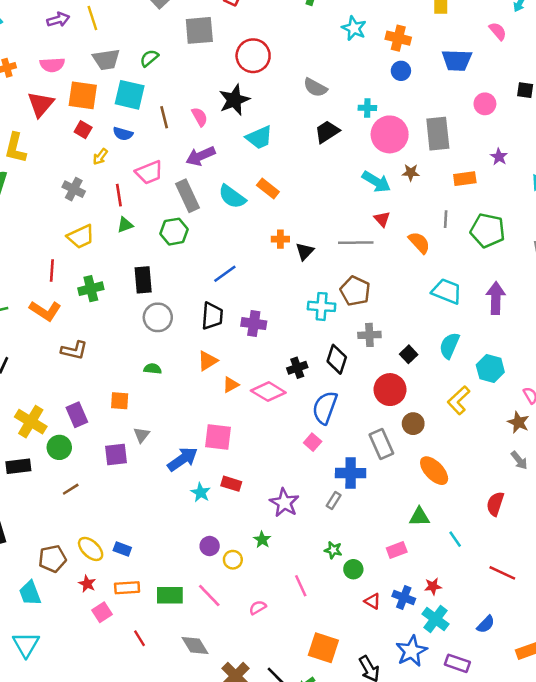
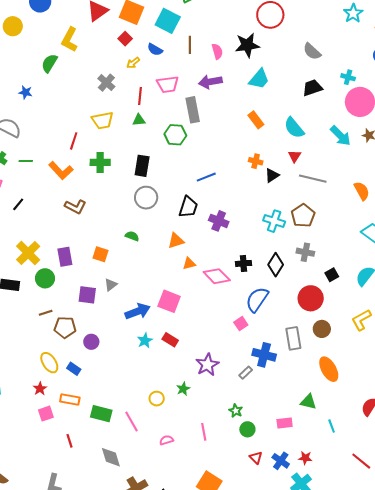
cyan trapezoid: (259, 138) -> (259, 79), turned -40
cyan semicircle: (232, 197) -> (294, 128), moved
red triangle: (382, 219) -> (295, 156), moved
purple circle: (210, 546) -> (91, 342), moved
brown pentagon: (52, 559) -> (65, 327), moved

